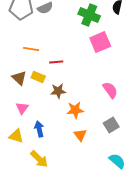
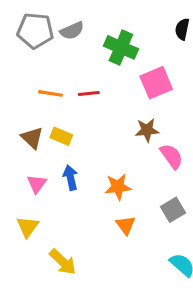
green cross: (89, 15) -> (121, 47), moved
red line: (56, 62) -> (89, 93), moved
brown star: (58, 91) -> (147, 130), moved
blue arrow: (39, 129) -> (70, 178), moved
yellow triangle: (16, 136) -> (28, 227), turned 49

